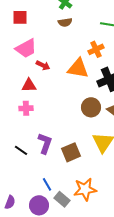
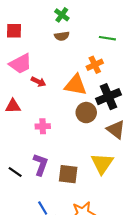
red triangle: (29, 85) -> (13, 106), moved
brown circle: (91, 107) -> (86, 113), moved
pink cross: (26, 108) -> (43, 126), moved
brown square: (71, 152) -> (68, 174), turned 30

